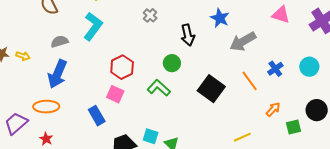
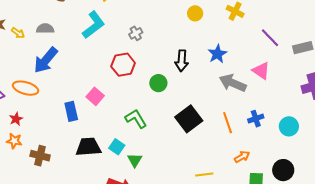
gray cross: (150, 15) -> (136, 33), moved
pink triangle: (281, 15) -> (261, 71), moved
gray semicircle: (60, 41) -> (45, 29), moved
gray arrow: (243, 41) -> (233, 83), turned 36
red hexagon: (122, 67) -> (123, 65), moved
green L-shape: (159, 88) -> (136, 119), moved

